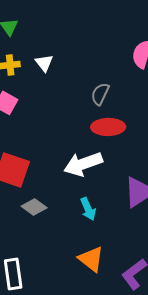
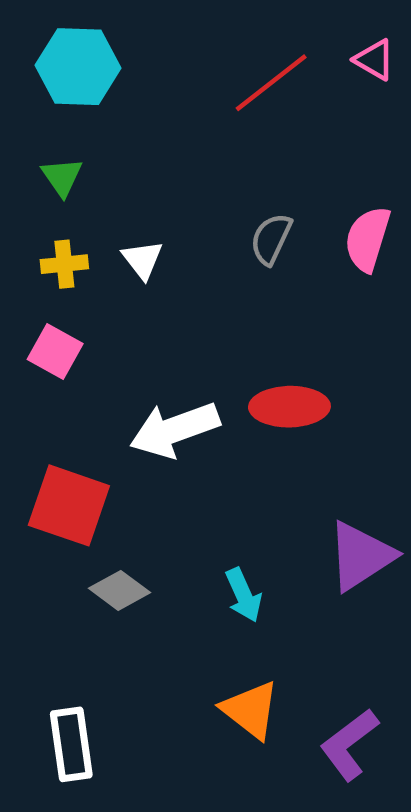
gray semicircle: (100, 94) -> (271, 239), moved
white arrow: (83, 164) -> (175, 430), moved

